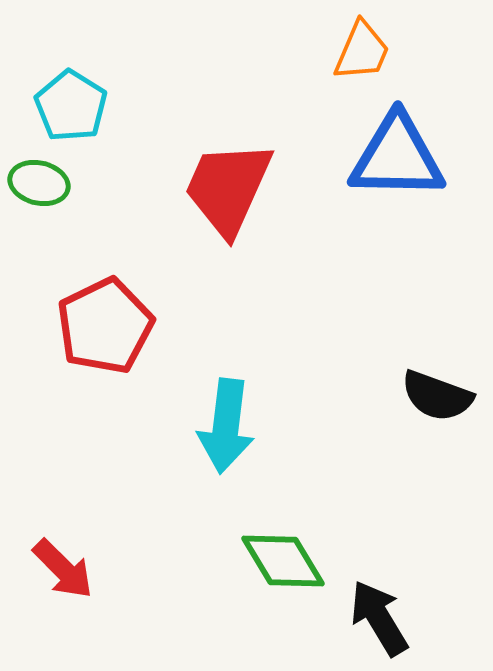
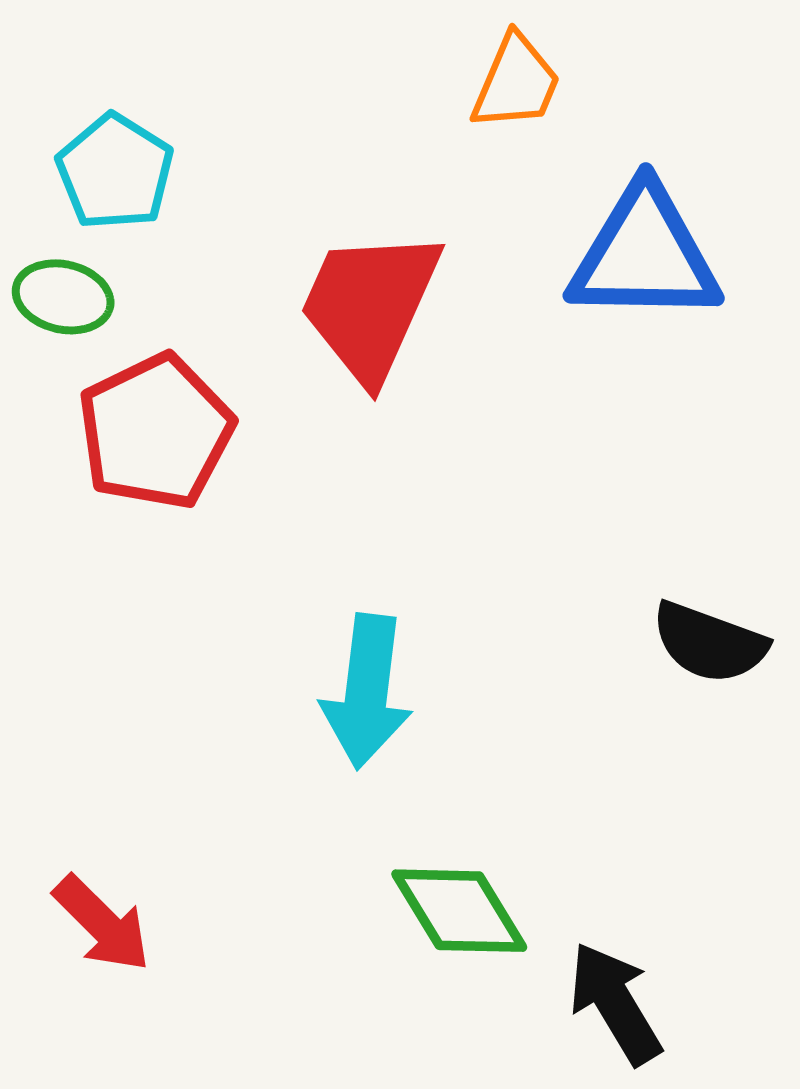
orange trapezoid: (362, 51) -> (516, 83), moved
red pentagon: (105, 326) -> (156, 432), moved

